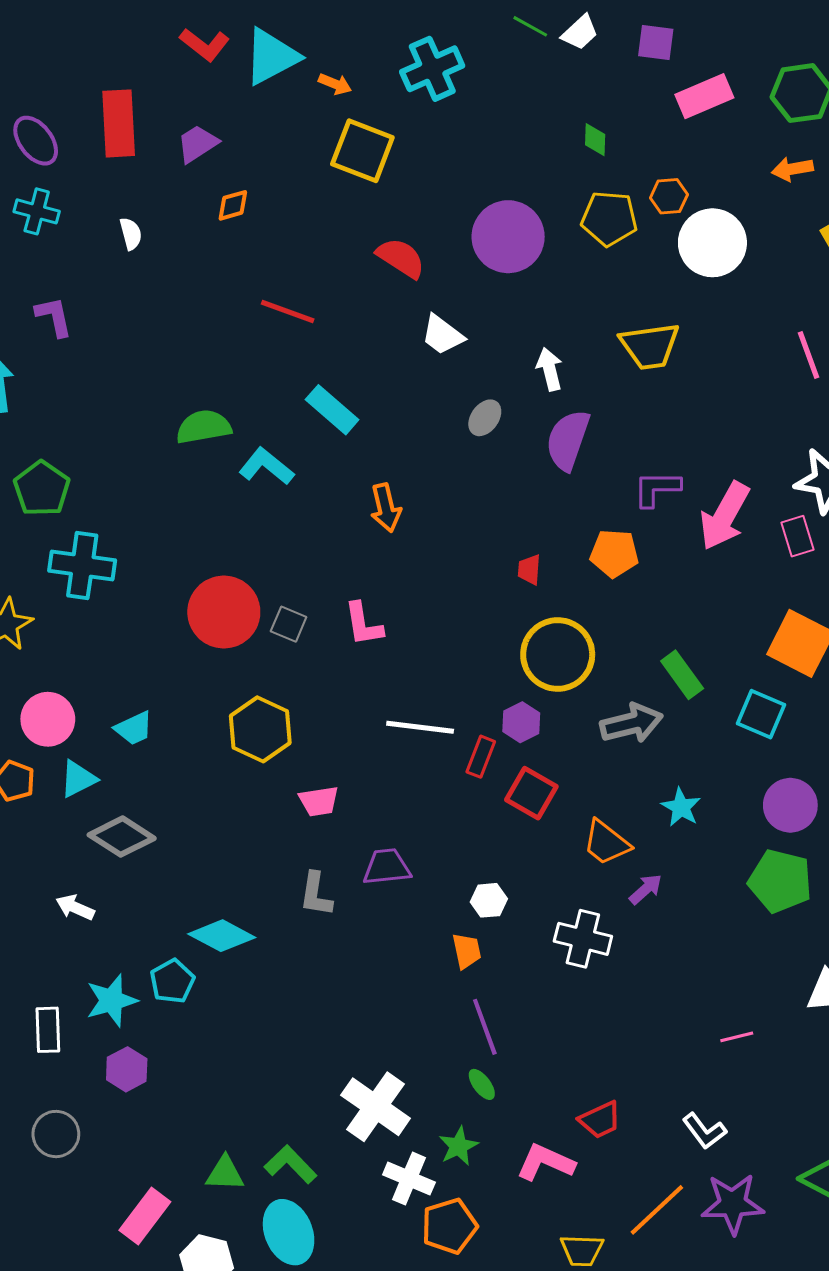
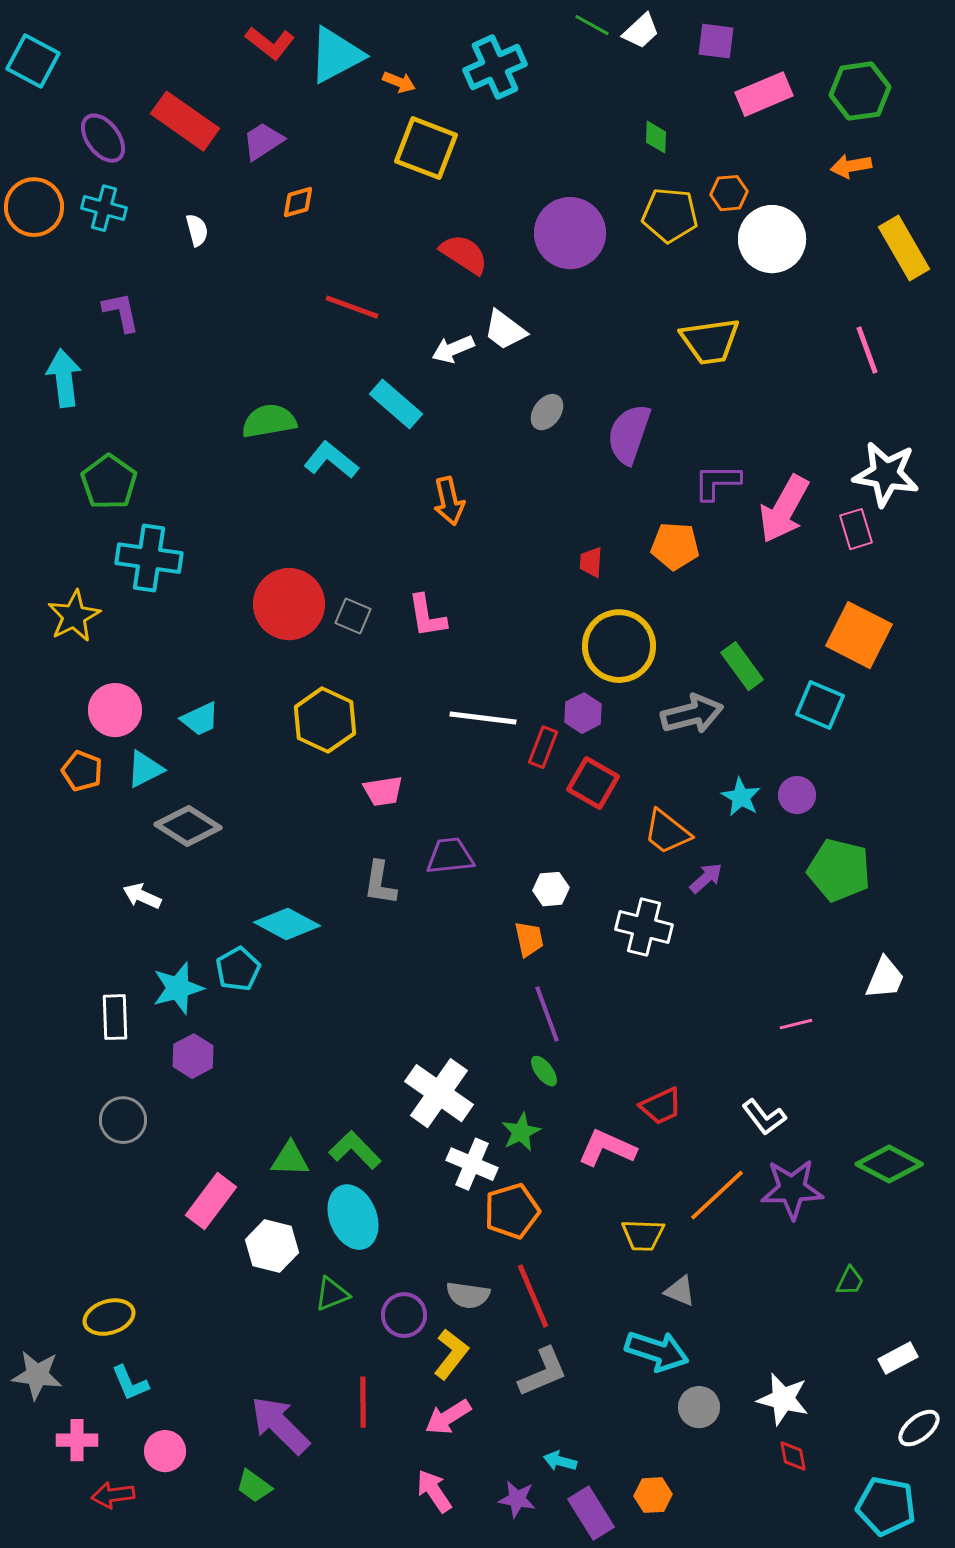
red rectangle: (119, 123) -> (185, 121), turned -52
white arrow: (550, 369) -> (453, 349), moved, turned -99
purple circle: (790, 805) -> (797, 795), moved, size x0.7

